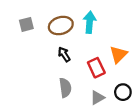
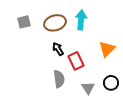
red rectangle: (96, 68) -> (76, 61), moved
gray triangle: (97, 98) -> (88, 88), turned -32

